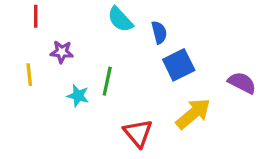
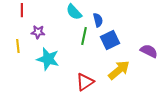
green line: (107, 81) -> (84, 36), moved
cyan star: (78, 96) -> (48, 59), size x1.6
red triangle: (138, 133) -> (85, 82), turned 36

